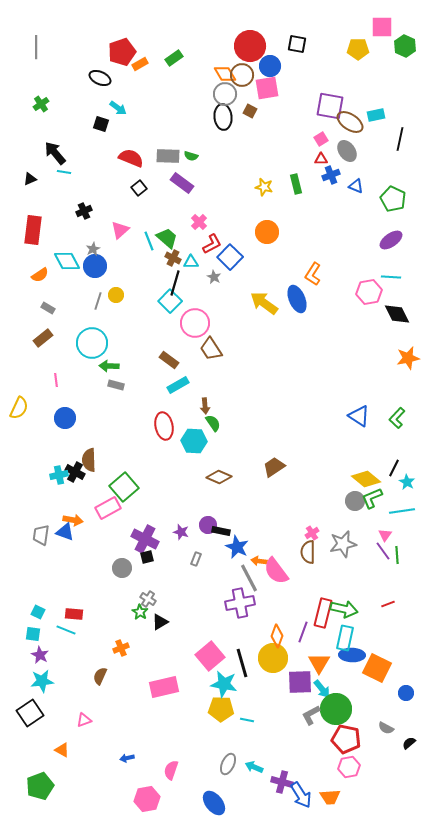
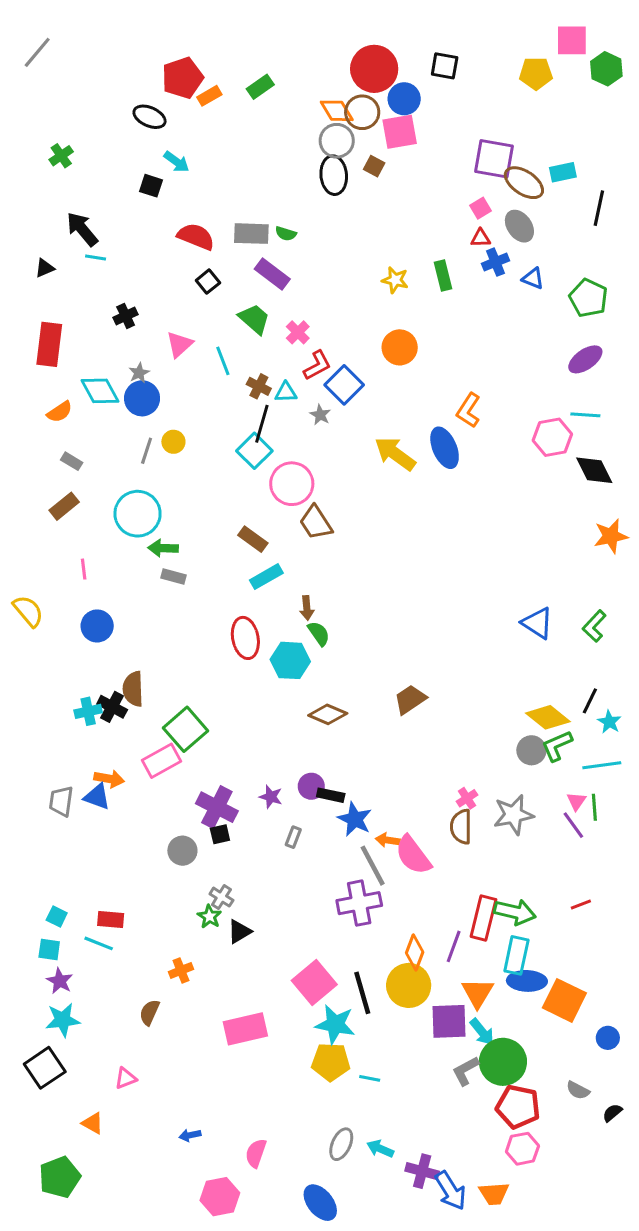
gray line: (36, 47) -> (37, 52), moved, turned 40
green trapezoid: (167, 238) -> (254, 319), moved
yellow semicircle: (19, 408) -> (28, 611), turned -65
green line: (397, 555) -> (594, 807), moved

